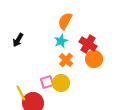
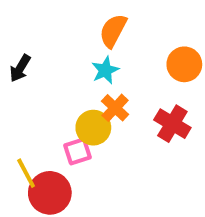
red cross: (88, 44) -> (172, 124), moved
orange circle: (94, 59) -> (184, 64), moved
yellow circle: (61, 83) -> (93, 128), moved

